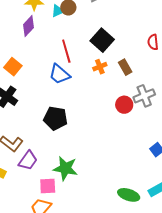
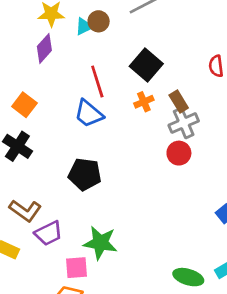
gray cross: (144, 96) -> (184, 123), moved
purple trapezoid: (28, 160) -> (49, 233), turned 30

